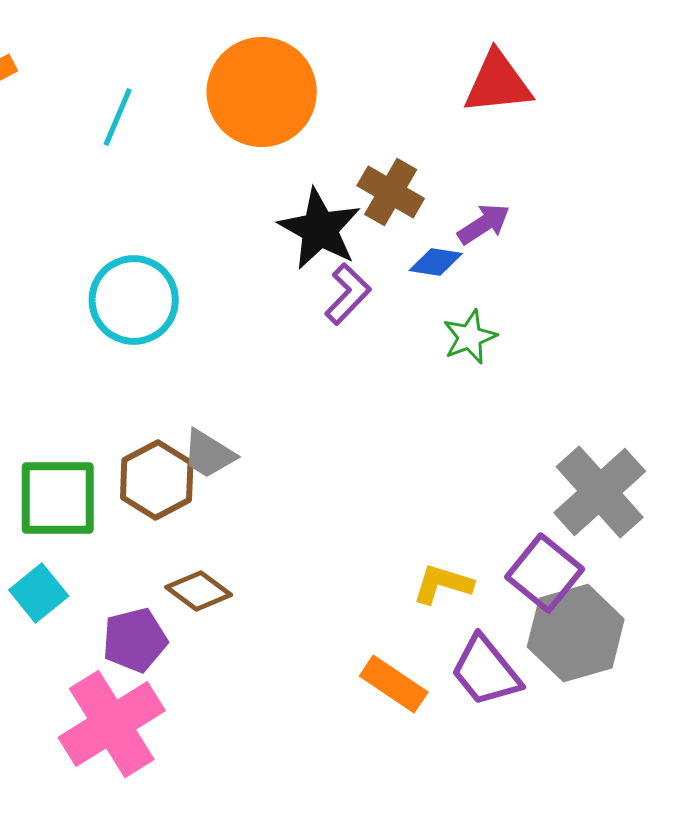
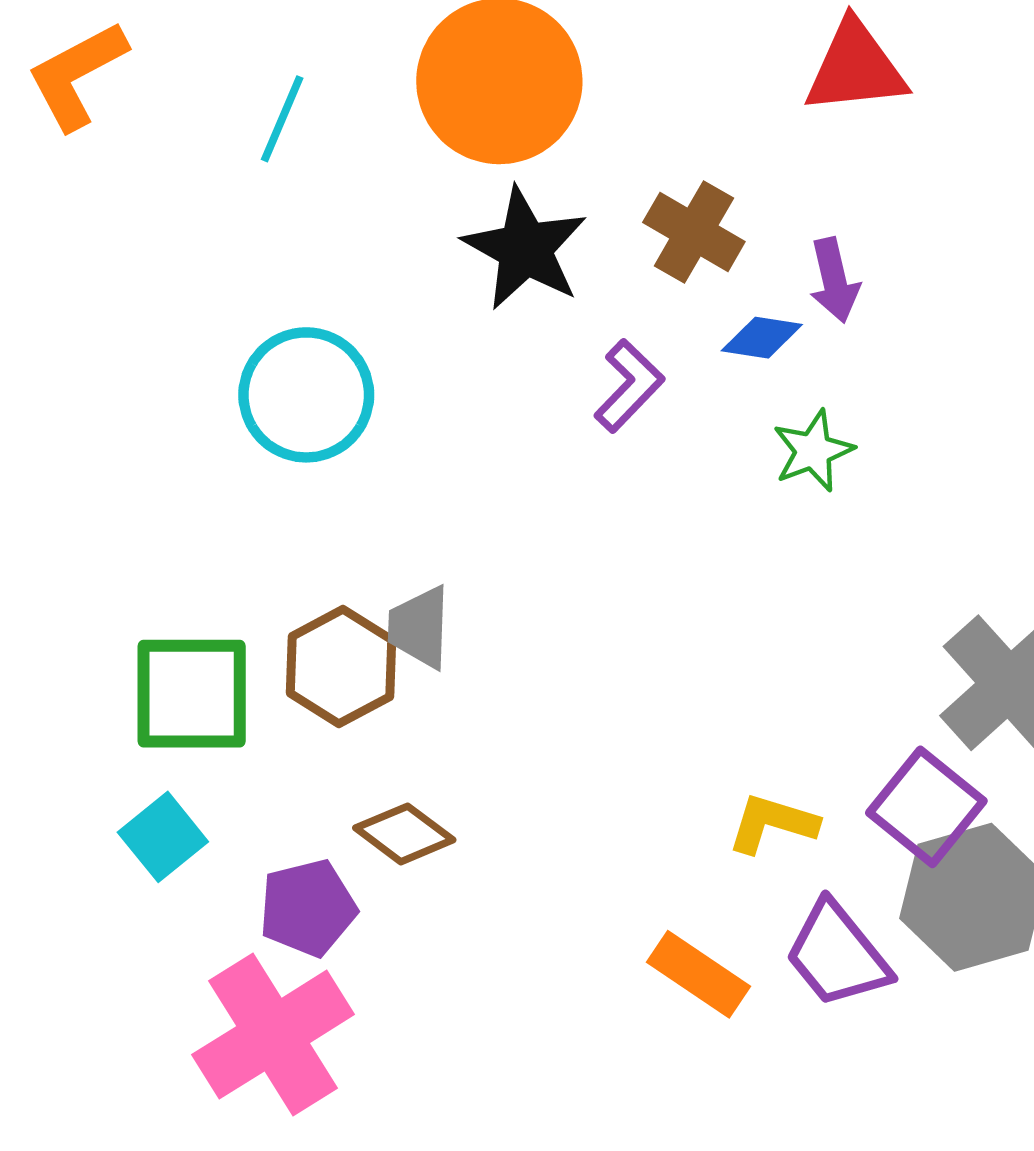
purple arrow: (484, 224) -> (834, 280), turned 110
black star: (320, 229) -> (525, 249), moved
gray trapezoid: (209, 454) -> (419, 627), turned 60

